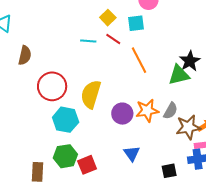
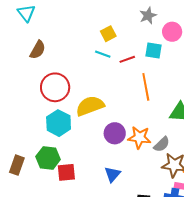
yellow square: (108, 18) -> (108, 34), moved
red line: (113, 39) -> (127, 59), turned -70
yellow semicircle: (91, 94) -> (90, 106), turned 36

